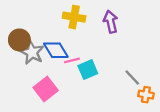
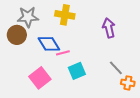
purple arrow: (111, 22) -> (109, 28), moved
gray star: (32, 52) -> (28, 17), moved, turned -30
cyan square: (88, 70) -> (77, 71), moved

